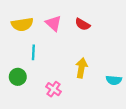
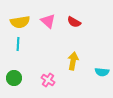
cyan line: (33, 52) -> (18, 44), moved
green circle: (18, 77) -> (14, 78), moved

